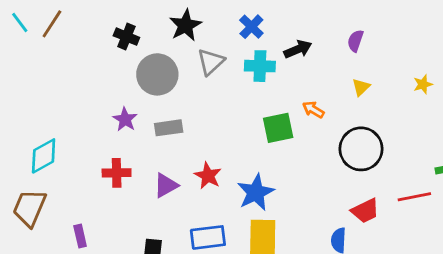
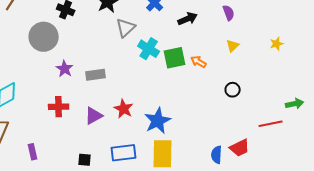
purple semicircle: (355, 41) -> (229, 13), turned 140
cyan cross: (260, 66) -> (149, 49), moved, turned 30
gray circle: (157, 74) -> (44, 37), moved
green square: (278, 128) -> (175, 58), moved
black circle: (361, 149) -> (233, 90), size x0.5
red trapezoid: (365, 211) -> (240, 148), moved

